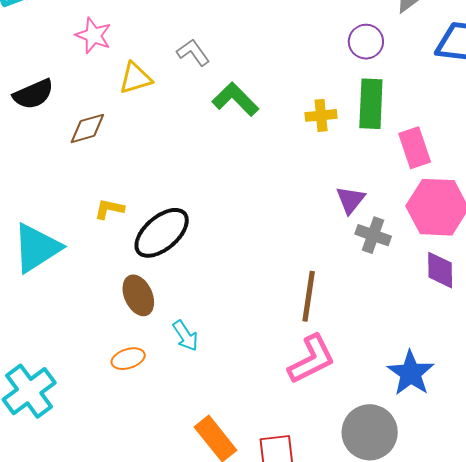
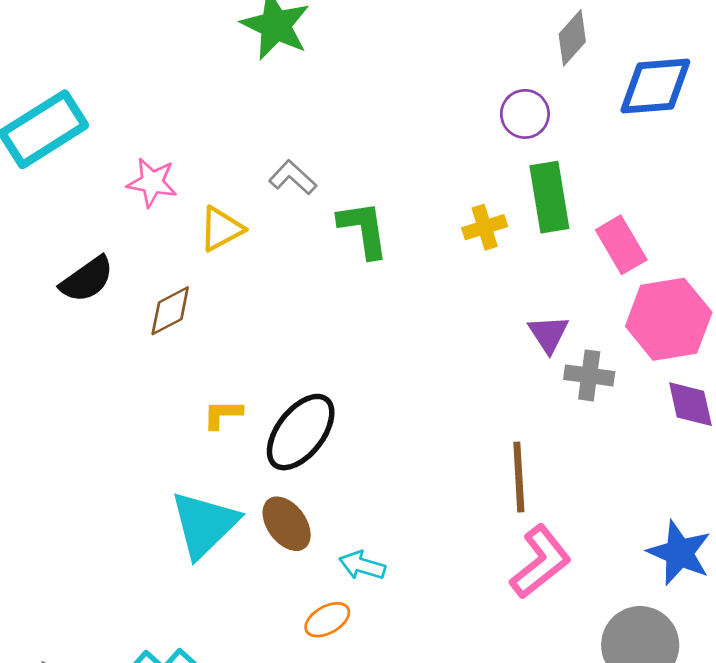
green L-shape: (235, 99) -> (363, 229), turned 48
cyan triangle: (37, 248) -> (204, 524), moved
cyan arrow: (186, 336) -> (362, 565), turned 152
orange ellipse: (128, 359) -> (327, 620), moved

